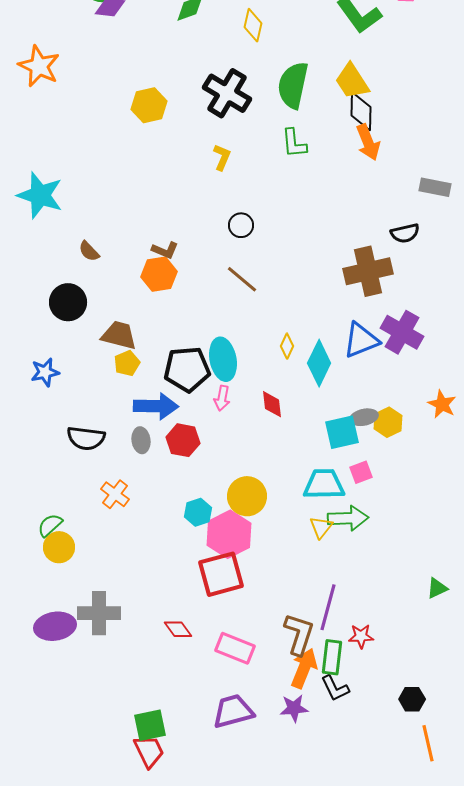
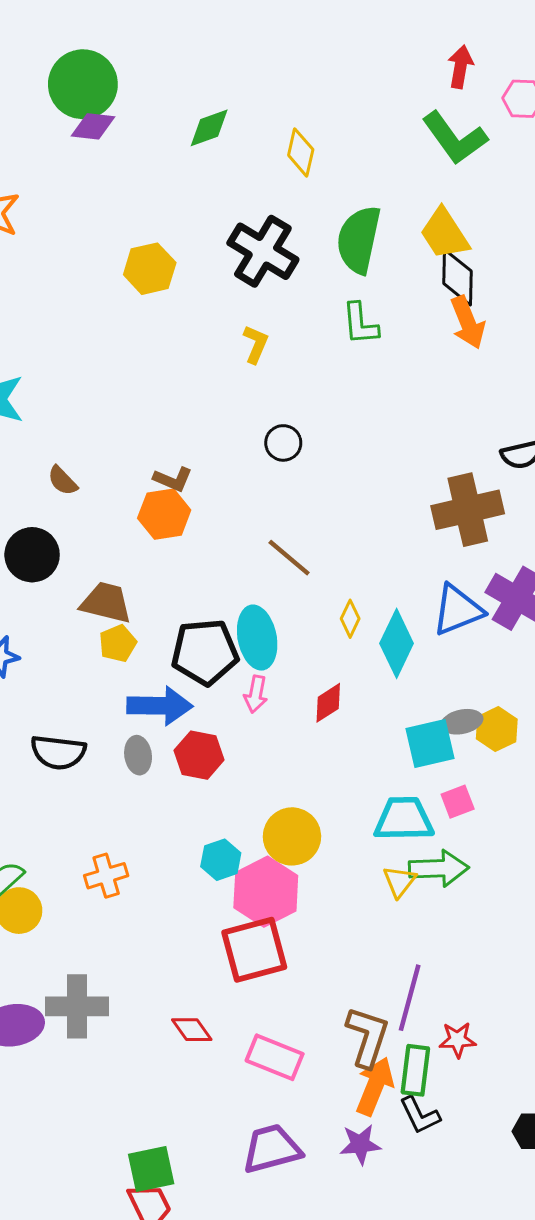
brown line: (242, 279) -> (289, 558), moved
red diamond: (272, 404) -> (328, 703), turned 64
orange cross: (115, 494) -> (106, 876), moved, turned 36

